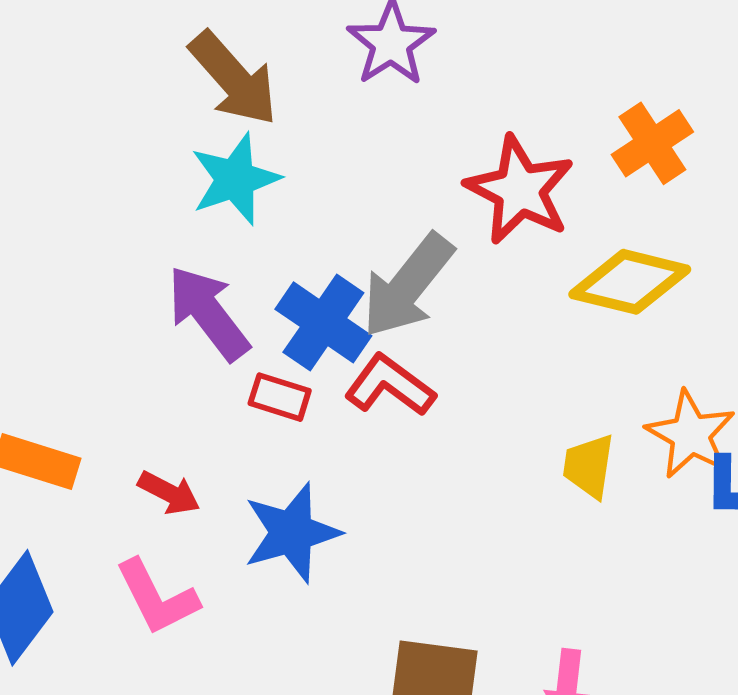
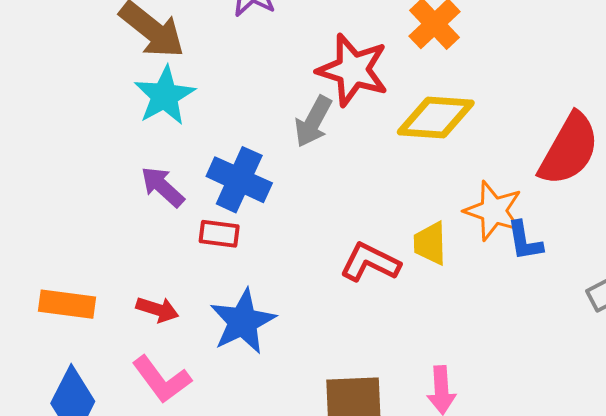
gray arrow: (408, 286) -> (313, 122), moved, size x0.7
purple arrow: (208, 313) -> (162, 187), size x0.7
red L-shape: (390, 385) -> (370, 262), moved

